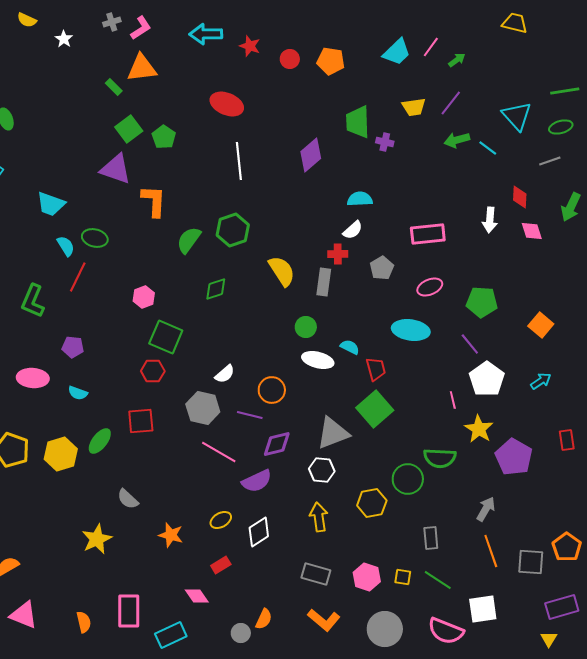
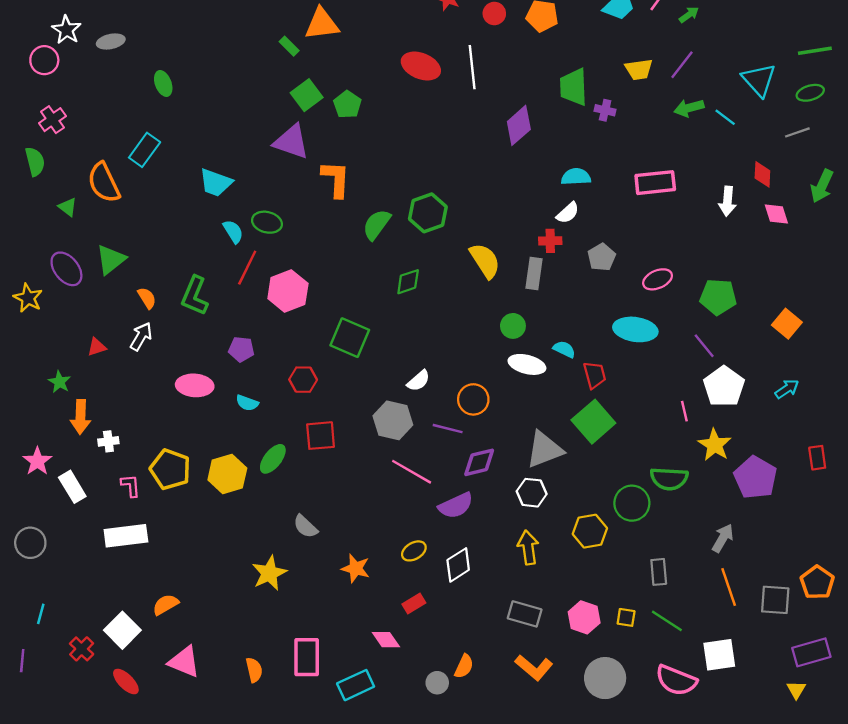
white line: (239, 161) -> (472, 67), moved
pink rectangle: (428, 234) -> (655, 183), moved
pink hexagon: (144, 297) -> (288, 291), moved, size x1.6
red hexagon: (153, 371) -> (303, 380), moved

